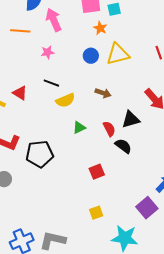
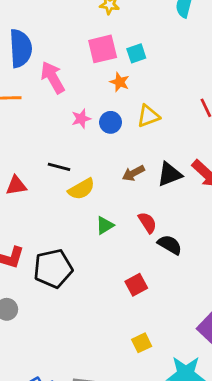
pink star: (48, 52) -> (81, 119), moved
yellow triangle: (118, 54) -> (148, 116), size x0.7
red triangle: (20, 93) -> (16, 186), turned -35
brown arrow: (103, 93) -> (133, 173), turned 140
black triangle: (131, 119) -> (169, 174), moved

